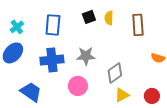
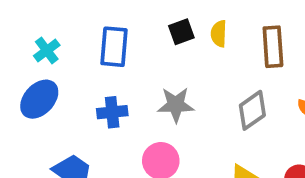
blue cross: (52, 60) -> (112, 112), size x0.7
gray diamond: (115, 73) -> (252, 110), moved

